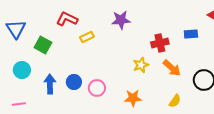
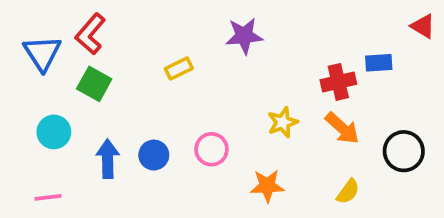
red L-shape: (67, 19) -> (90, 34), moved, turned -75
red cross: (160, 43) -> (338, 82), moved
pink circle: (97, 88) -> (211, 149), moved

